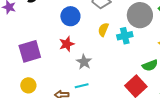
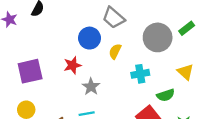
blue circle: (70, 16) -> (90, 38), moved
cyan cross: (125, 36) -> (140, 74), moved

